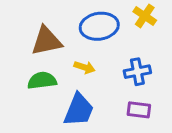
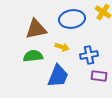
blue cross: (137, 72) -> (89, 55), moved

